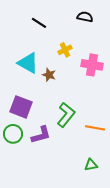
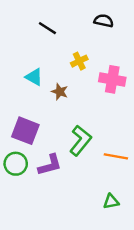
cyan triangle: (28, 63) -> (34, 77), size x0.7

